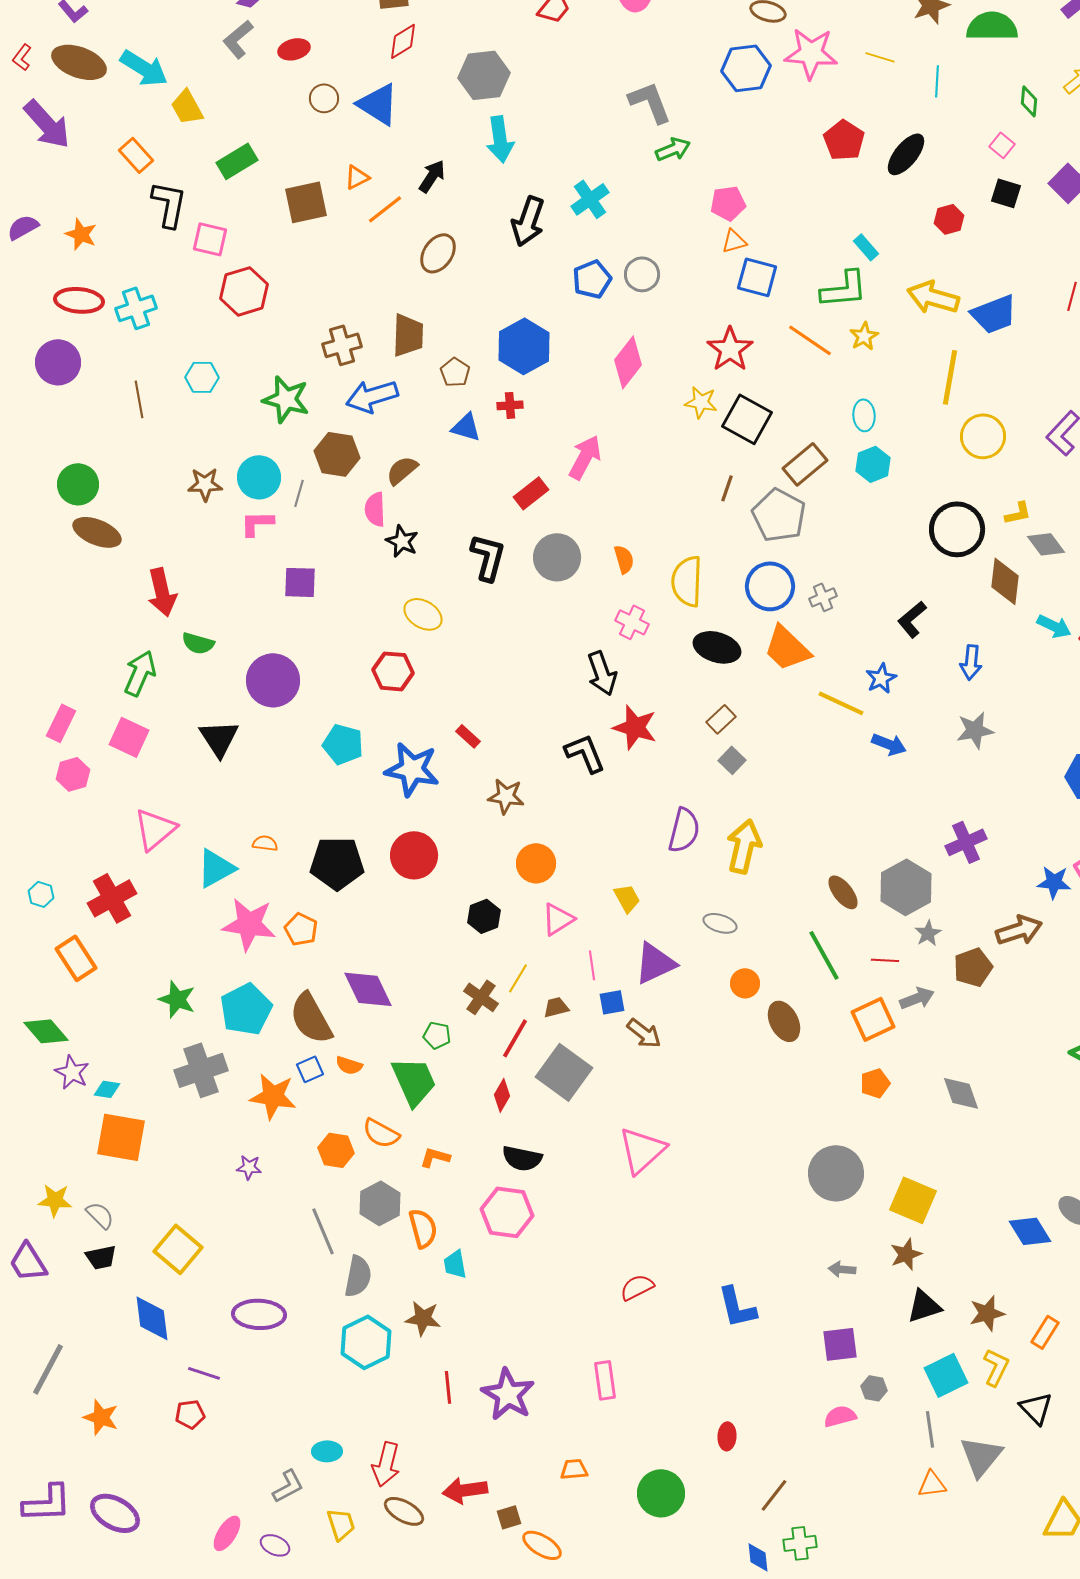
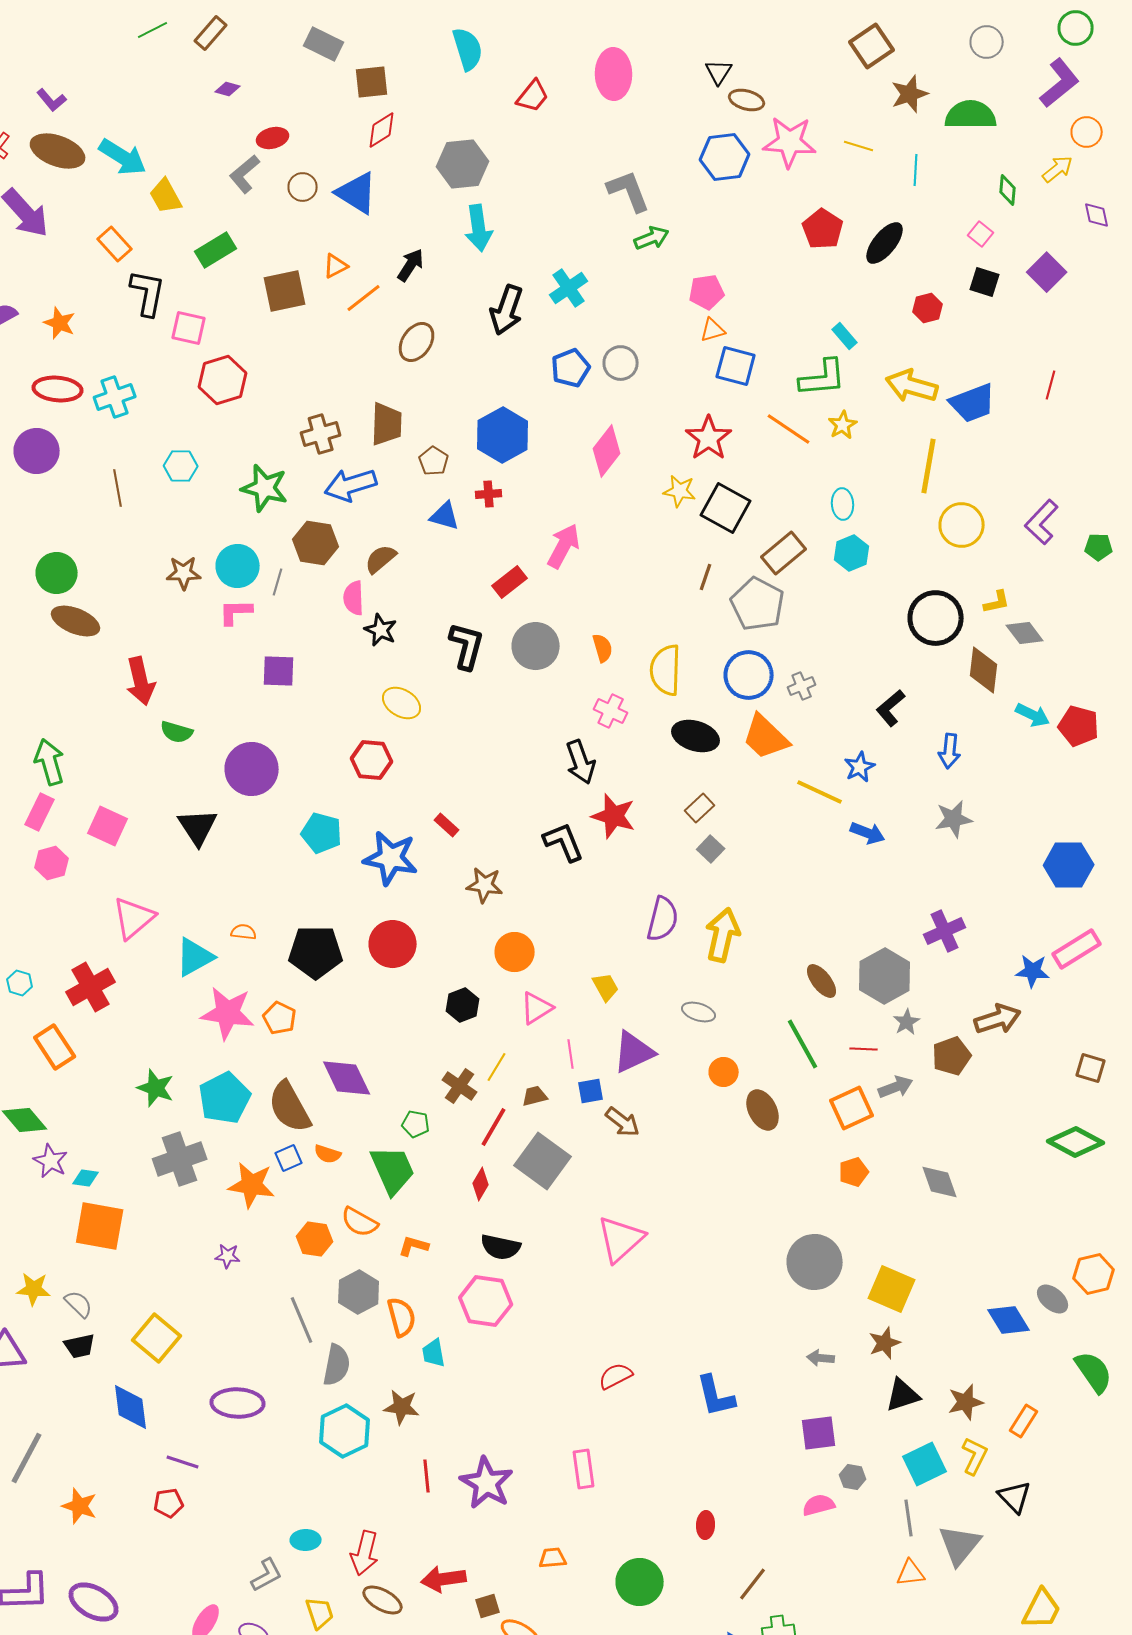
gray L-shape: (238, 39) -> (245, 174), moved
green arrow: (140, 673) -> (50, 762), moved, turned -39

